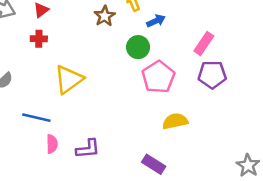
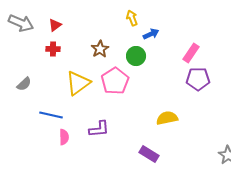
brown star: (105, 16) -> (100, 49), moved
pink pentagon: (158, 77) -> (115, 81), moved
purple L-shape: (88, 149) -> (99, 129), moved

